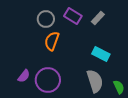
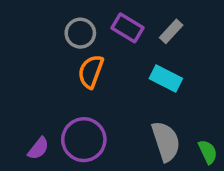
cyan rectangle: (101, 54) -> (166, 79), moved
purple semicircle: (24, 76) -> (38, 148), moved

